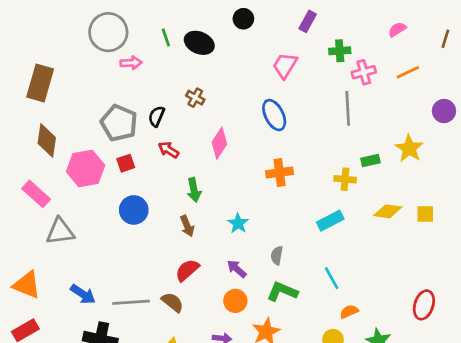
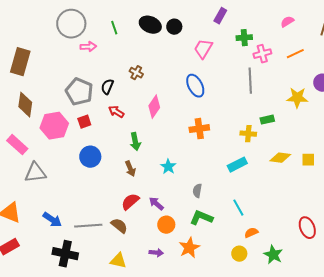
black circle: (243, 19) -> (174, 27), moved
black ellipse: (199, 43) -> (150, 25), moved
yellow star: (409, 148) -> (297, 98), moved, turned -30
purple arrow: (237, 269) -> (156, 204), moved
red ellipse: (424, 305) -> (307, 228), turned -40

